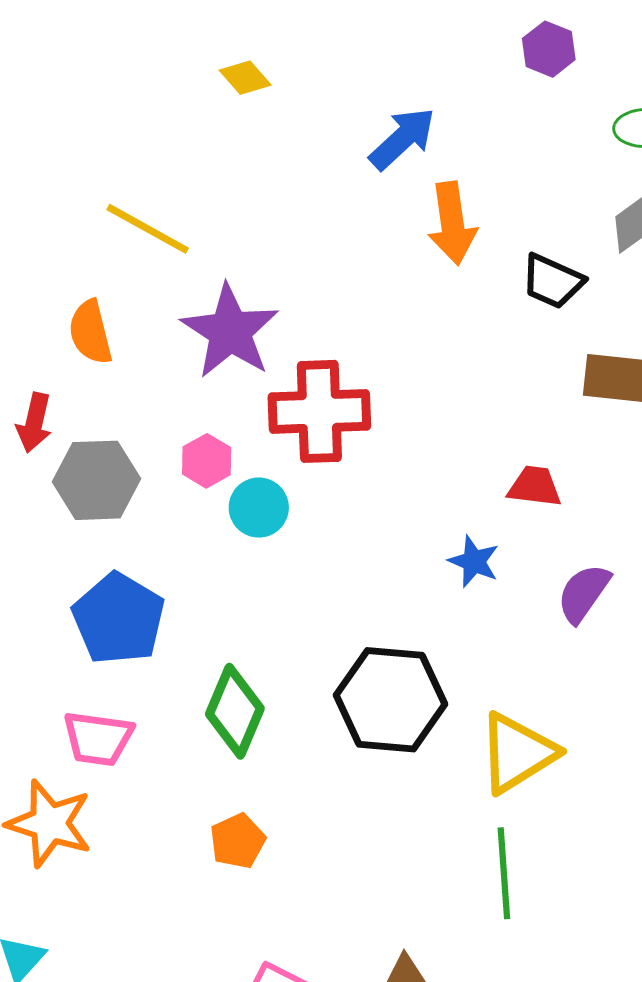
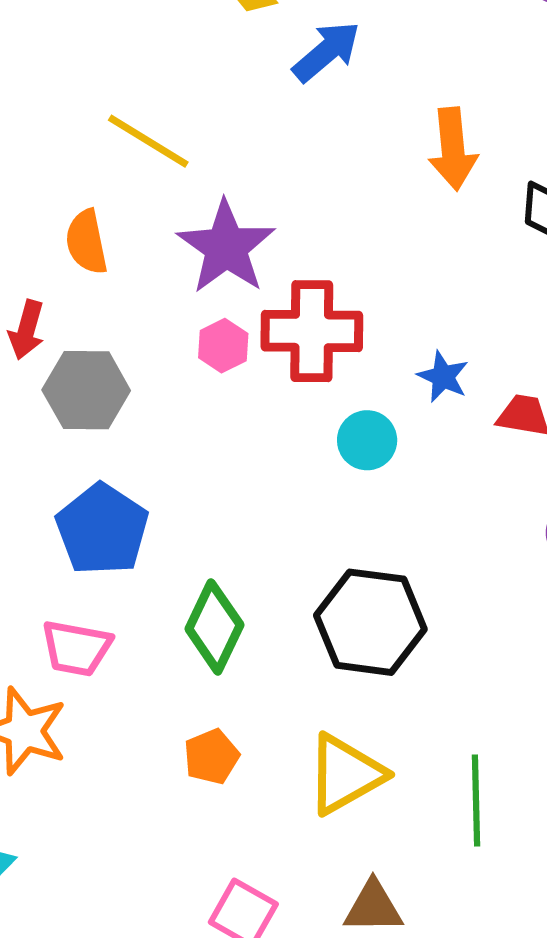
blue arrow: (402, 139) -> (326, 52), moved
pink hexagon: (207, 461) -> (223, 346), moved
cyan circle: (259, 508) -> (367, 440), moved
blue star: (474, 561) -> (443, 377), moved
yellow triangle: (517, 753) -> (345, 774), moved

